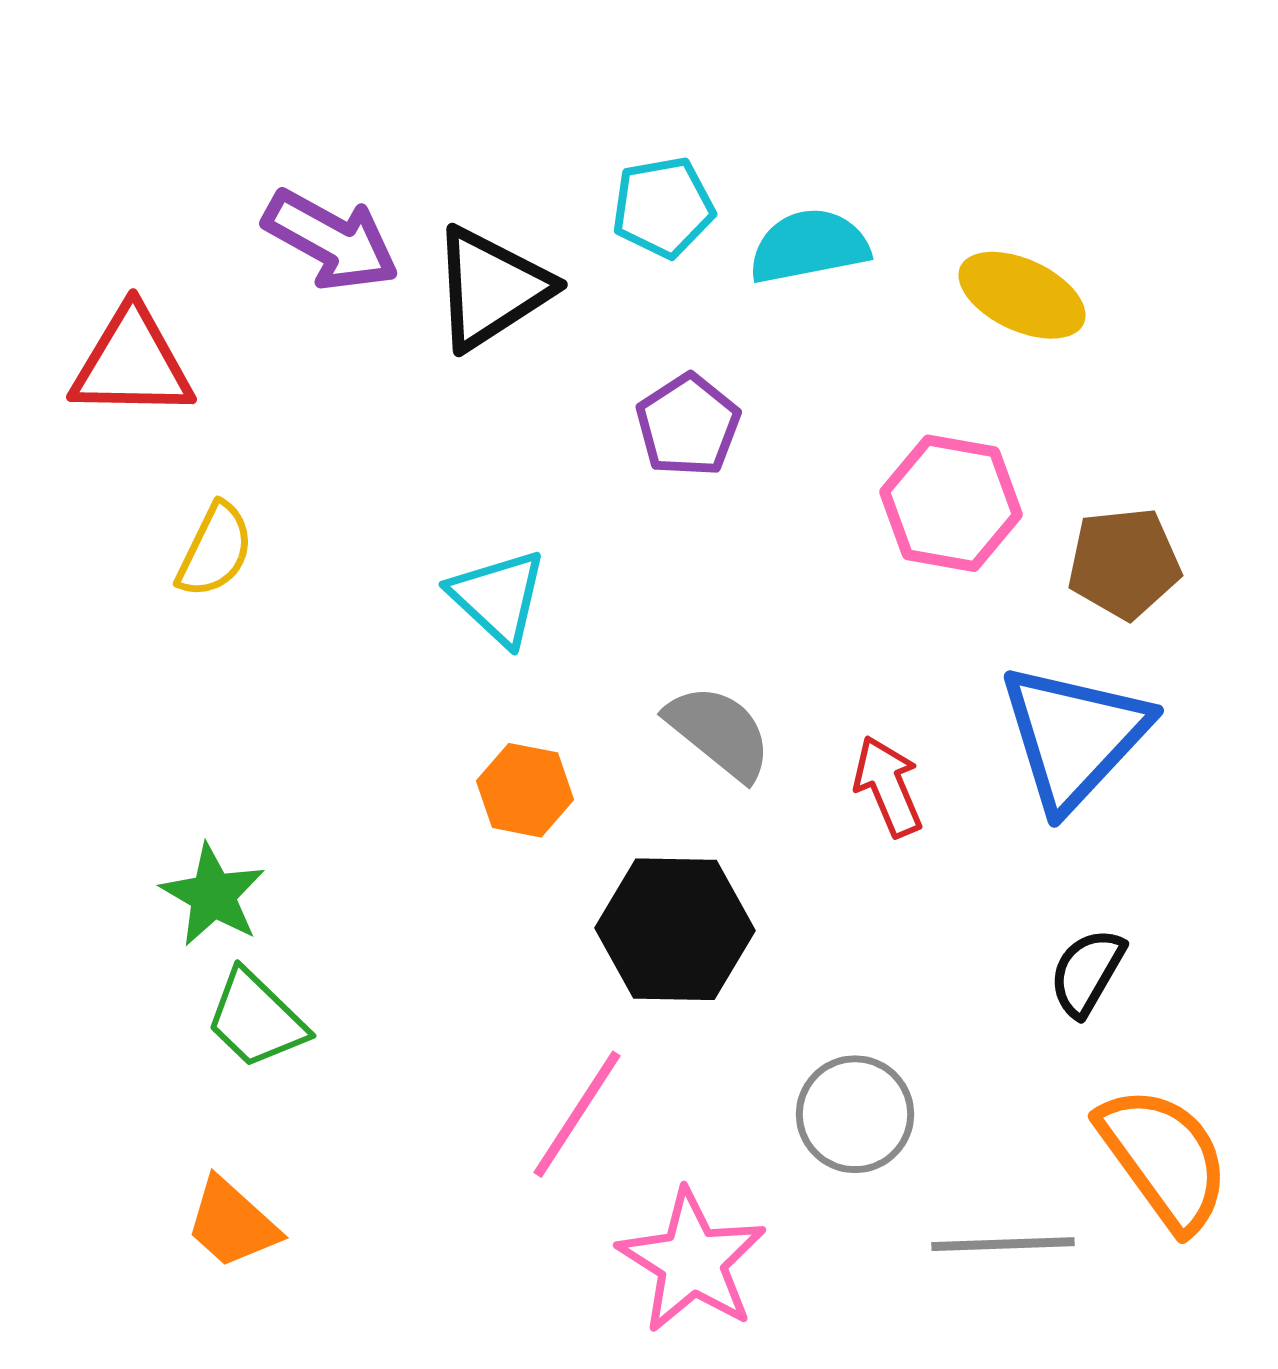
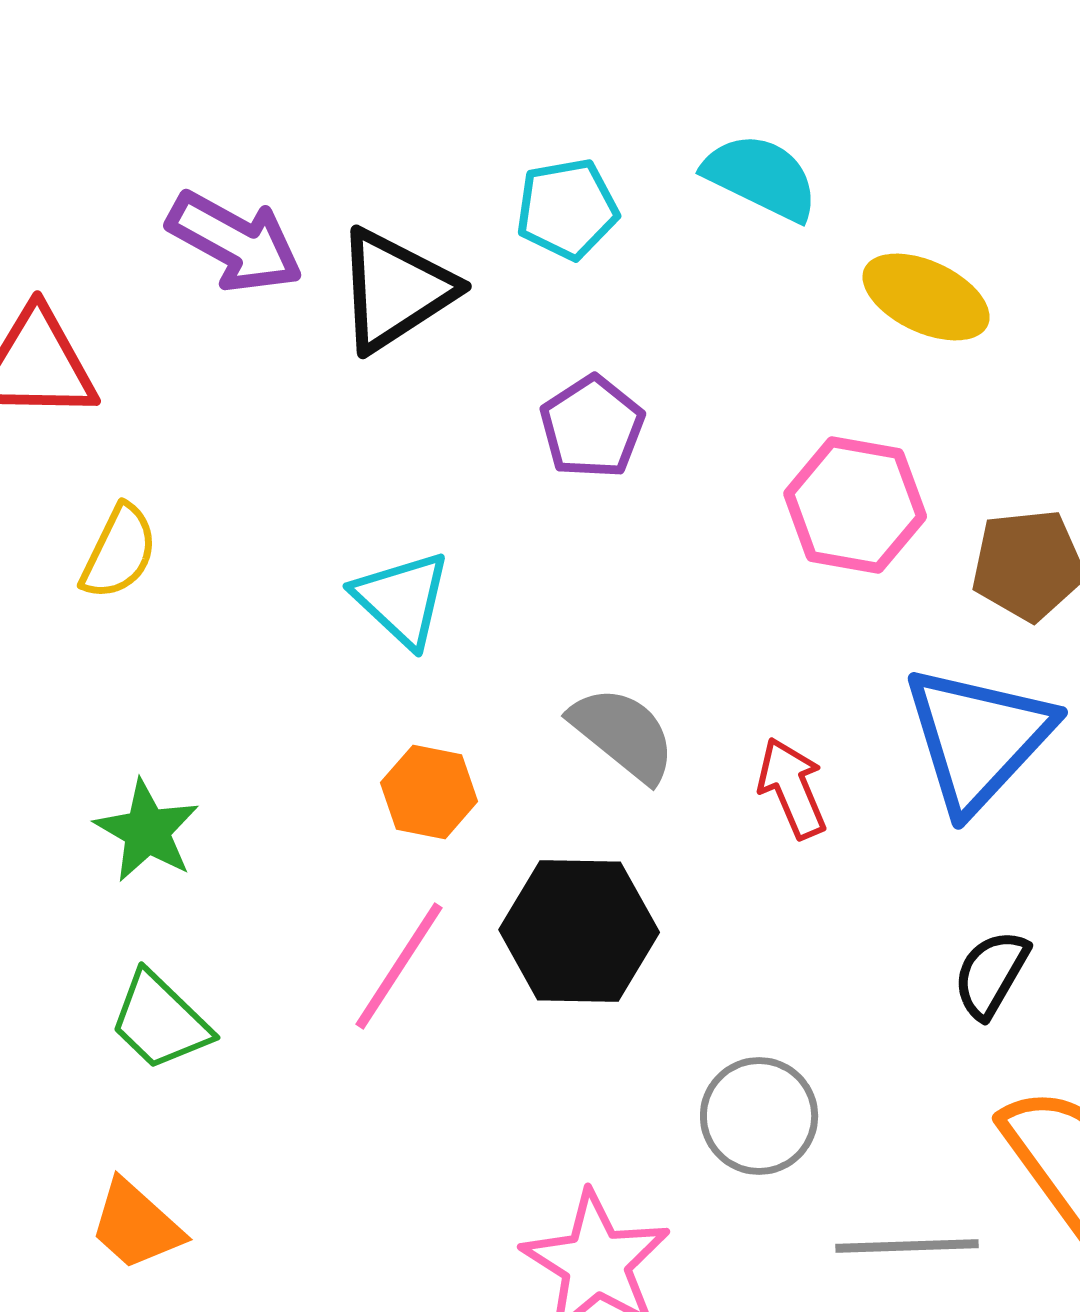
cyan semicircle: (809, 246) -> (761, 177), moved, turned 37
green star: (213, 895) -> (147, 831), moved
pink line: (577, 1114) -> (399, 966), moved

